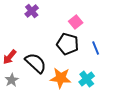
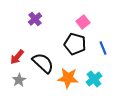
purple cross: (32, 11) -> (35, 19), moved

